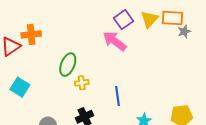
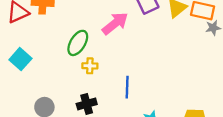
pink arrow: (115, 41) -> (115, 23), moved, turned 95

